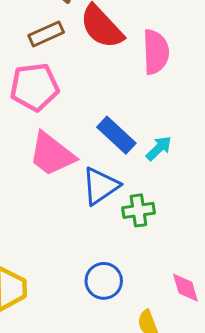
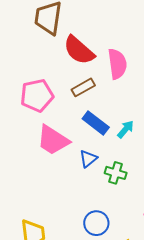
brown rectangle: (46, 34) -> (83, 87), moved
blue triangle: (101, 186) -> (88, 159), size x0.7
green cross: (138, 210) -> (116, 173), turned 30

